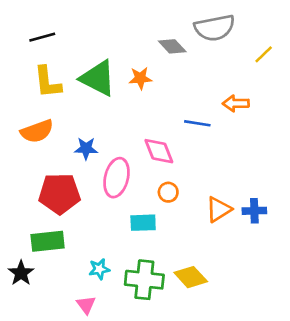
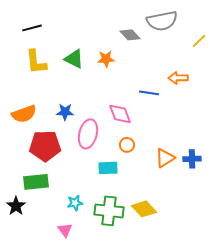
green triangle: (98, 78) -> (74, 59), size x0.7
orange semicircle: (37, 131) -> (24, 114), moved

